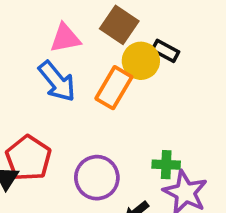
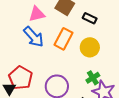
yellow circle: (141, 61) -> (90, 47), moved
green cross: (166, 165) -> (93, 78), turned -32

